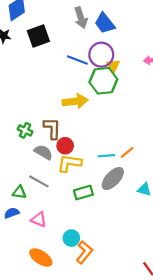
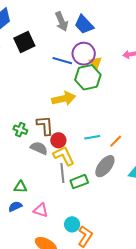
cyan line: (106, 156) -> (92, 137), moved
yellow L-shape: (69, 163) -> (64, 156), turned 60
gray line: (39, 181) -> (62, 173), moved, turned 60

